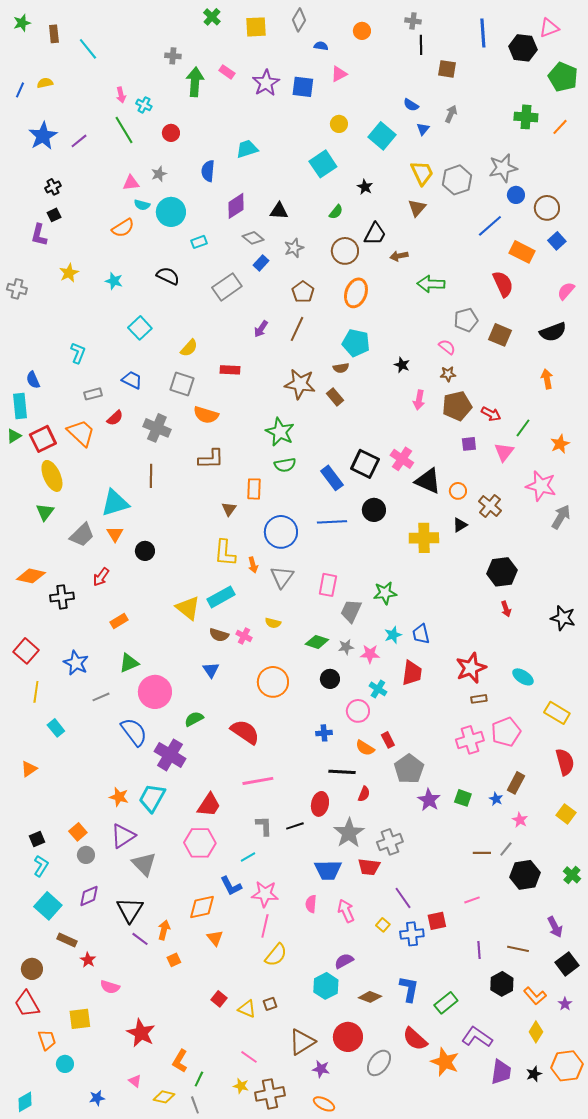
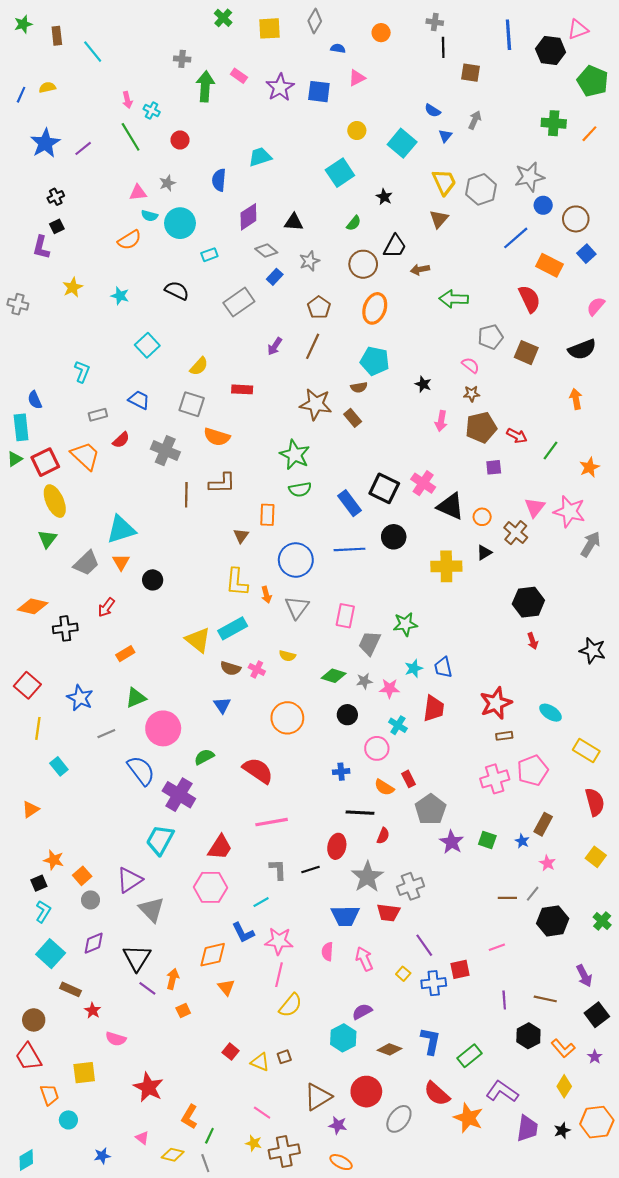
pink triangle: (504, 452) -> (535, 507), moved
brown line: (151, 476) -> (186, 495), moved
orange star: (119, 797) -> (54, 860), moved

